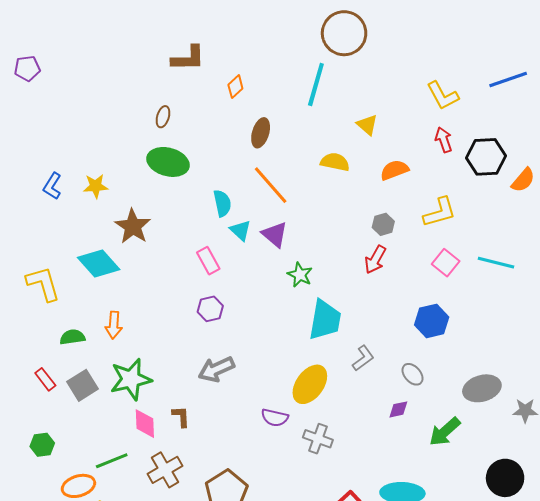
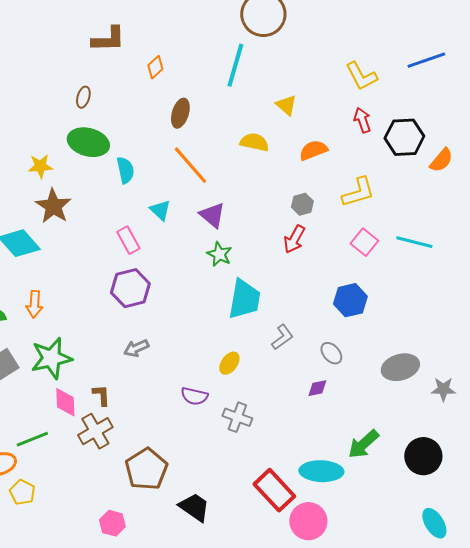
yellow star: (96, 186) -> (40, 166), moved
cyan semicircle: (222, 203) -> (125, 170), moved
purple triangle: (275, 234) -> (212, 215), moved
purple hexagon: (210, 309) -> (130, 288), size x1.5
gray arrow: (216, 369) -> (136, 348), size x0.7
yellow ellipse: (310, 384) -> (229, 363), size x0.6
green arrow: (445, 432) -> (363, 444), moved
brown cross: (165, 470) -> (95, 431), moved

